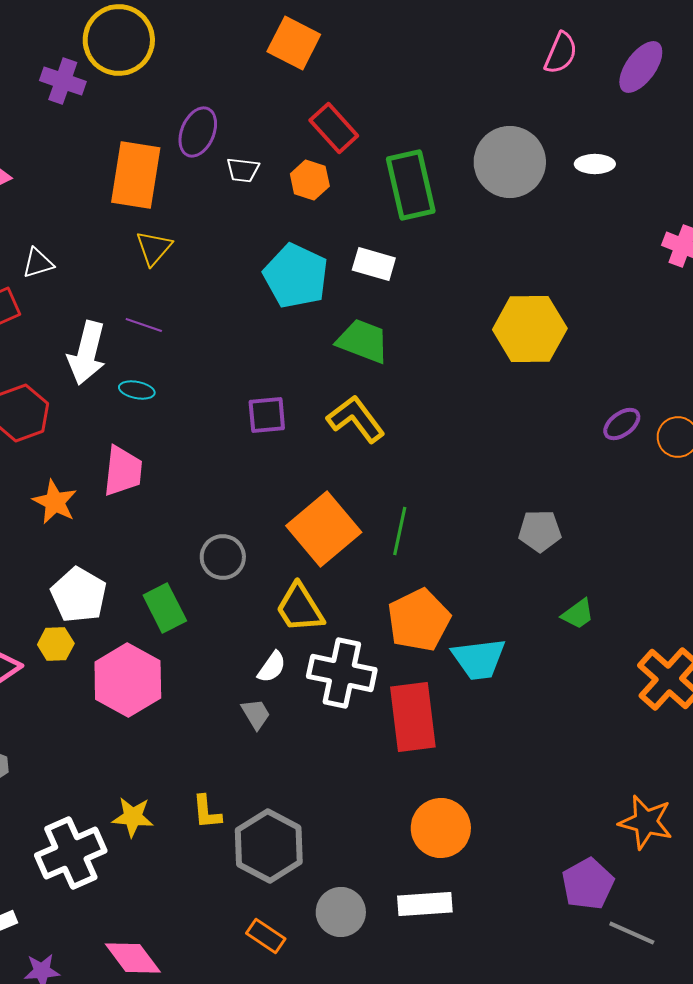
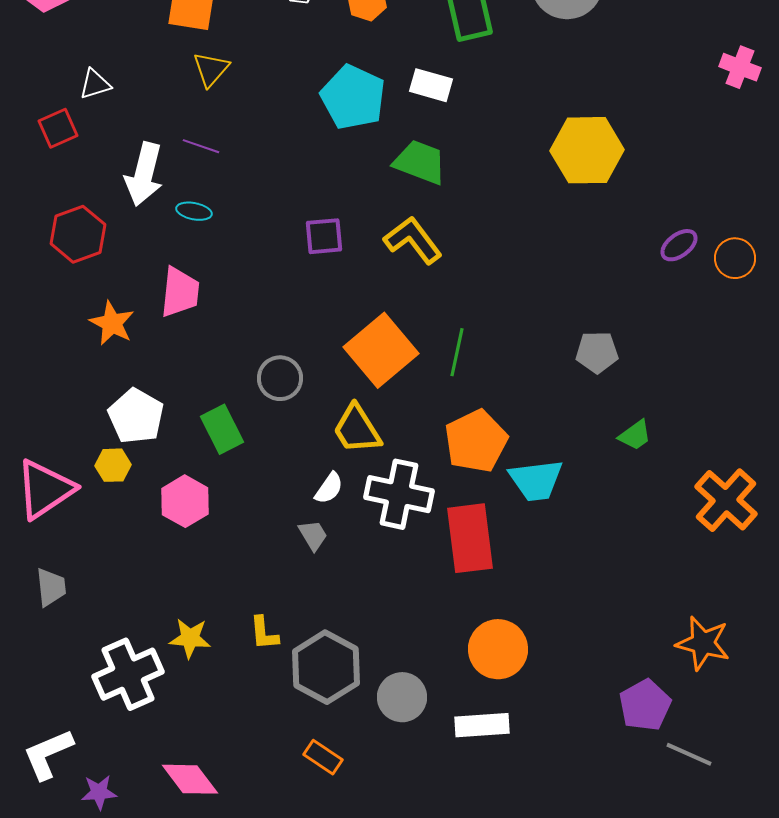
pink hexagon: (128, 680) -> (185, 501), size x0.7
gray circle: (341, 912) -> (402, 697), moved

